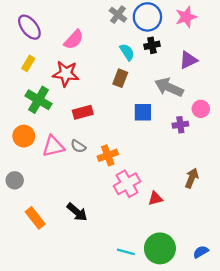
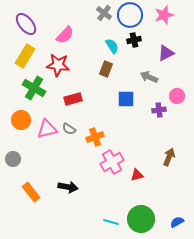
yellow rectangle: (28, 63) -> (25, 56), size x1.6
gray arrow: (169, 87) -> (149, 77), size x0.7
black arrow: (77, 212) -> (68, 187), turned -30

